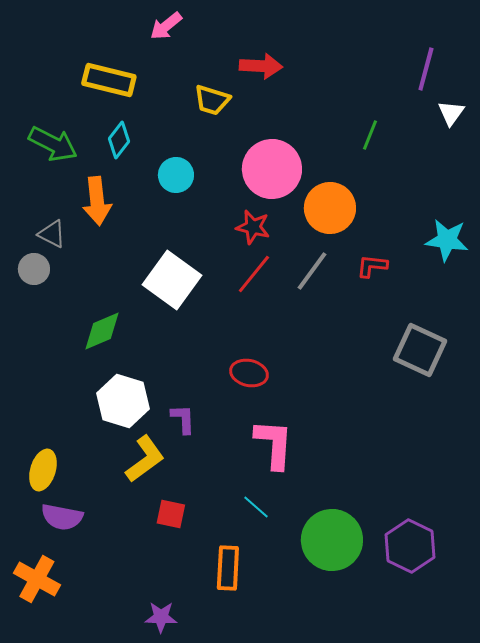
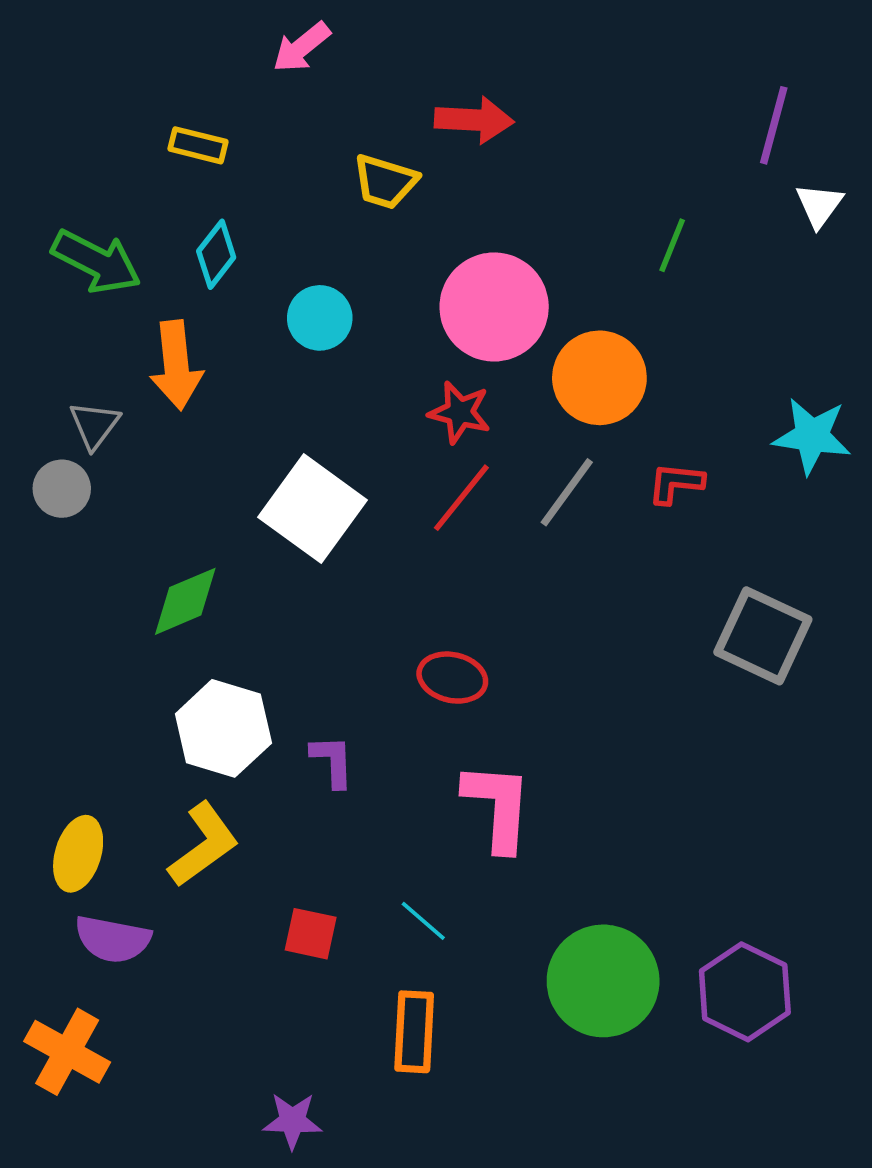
yellow rectangle: (109, 80) -> (198, 145), size x0.6
gray triangle: (52, 234) -> (94, 425), turned 40
yellow L-shape: (145, 459) -> (203, 845), moved
cyan line: (256, 507) -> (423, 921), moved

